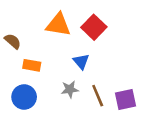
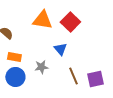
orange rectangle: (32, 65) -> (14, 57), moved
gray star: (70, 89) -> (41, 67), moved

